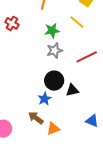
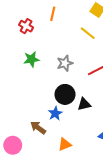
red cross: (12, 23) -> (26, 26), moved
green star: (52, 31) -> (31, 59), moved
brown arrow: (36, 118) -> (38, 128), moved

